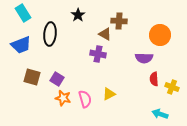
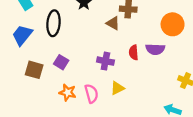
blue trapezoid: (21, 45) -> (22, 35), turned 150
purple cross: (98, 54) -> (105, 61), moved
purple square: (57, 79) -> (61, 62), moved
red semicircle: (154, 79) -> (134, 52), moved

